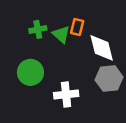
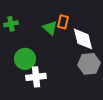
green cross: (38, 29) -> (11, 24), moved
white cross: (66, 94) -> (36, 77), moved

